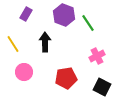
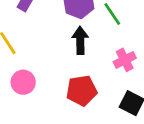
black arrow: (45, 42) -> (80, 40), moved

